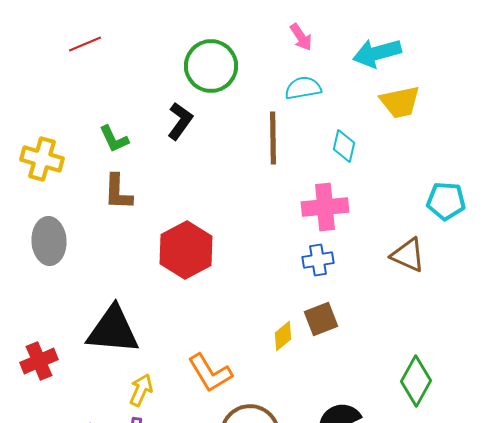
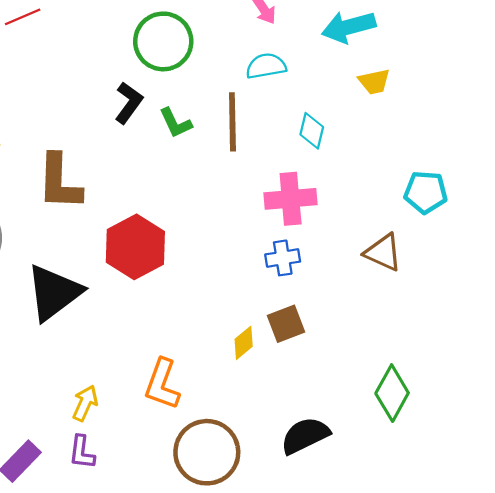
yellow trapezoid: (400, 102) -> (374, 82), size x0.7
green L-shape: (114, 139) -> (176, 123), moved
brown L-shape: (118, 192) -> (59, 182), size x1.4
black triangle: (113, 330) -> (54, 293), moved, turned -42
orange L-shape: (210, 373) -> (162, 384), turned 51

